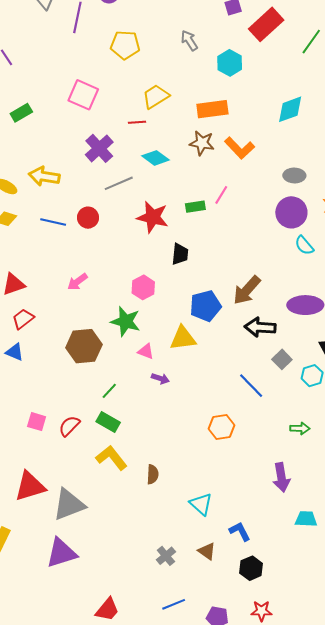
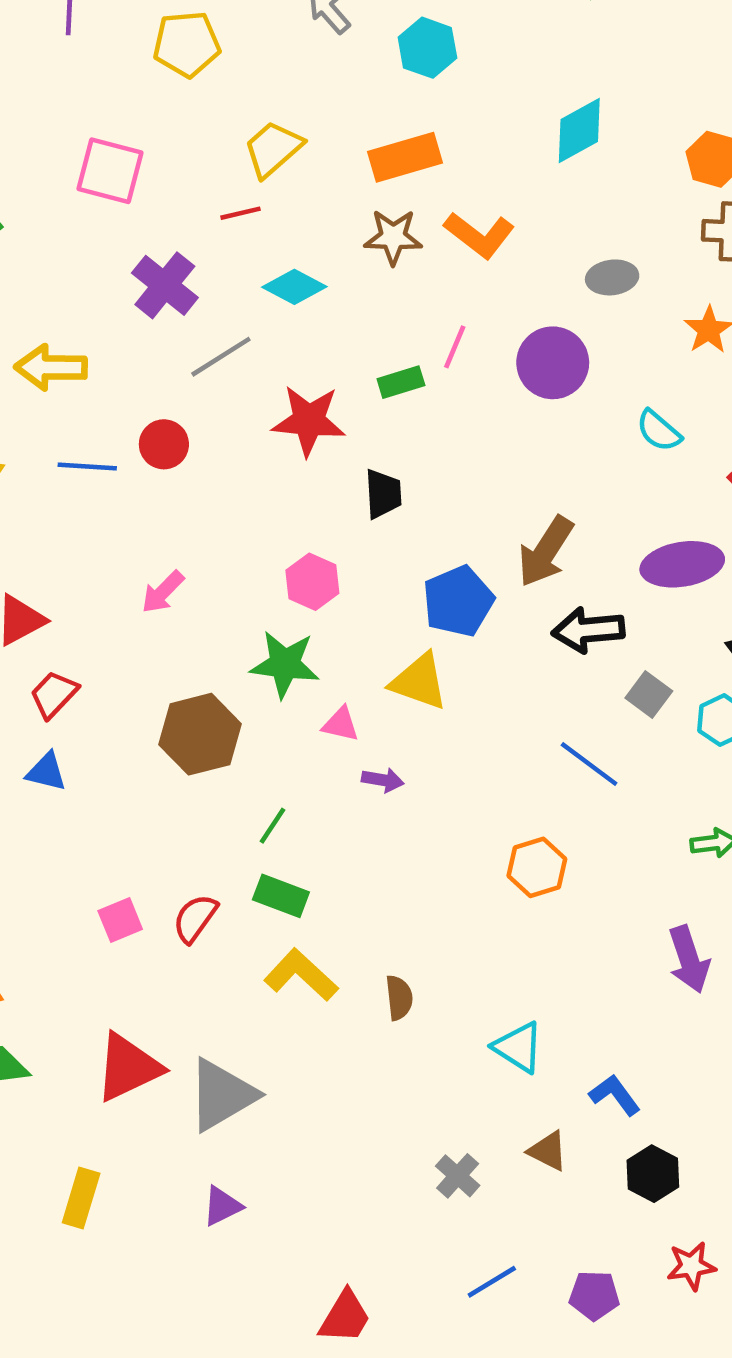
purple circle: (291, 212) -> (553, 363), moved
yellow triangle: (183, 338) -> (419, 682), turned 36
pink square: (37, 422) -> (120, 920), turned -30
purple triangle: (61, 553) -> (222, 1206), size x0.6

